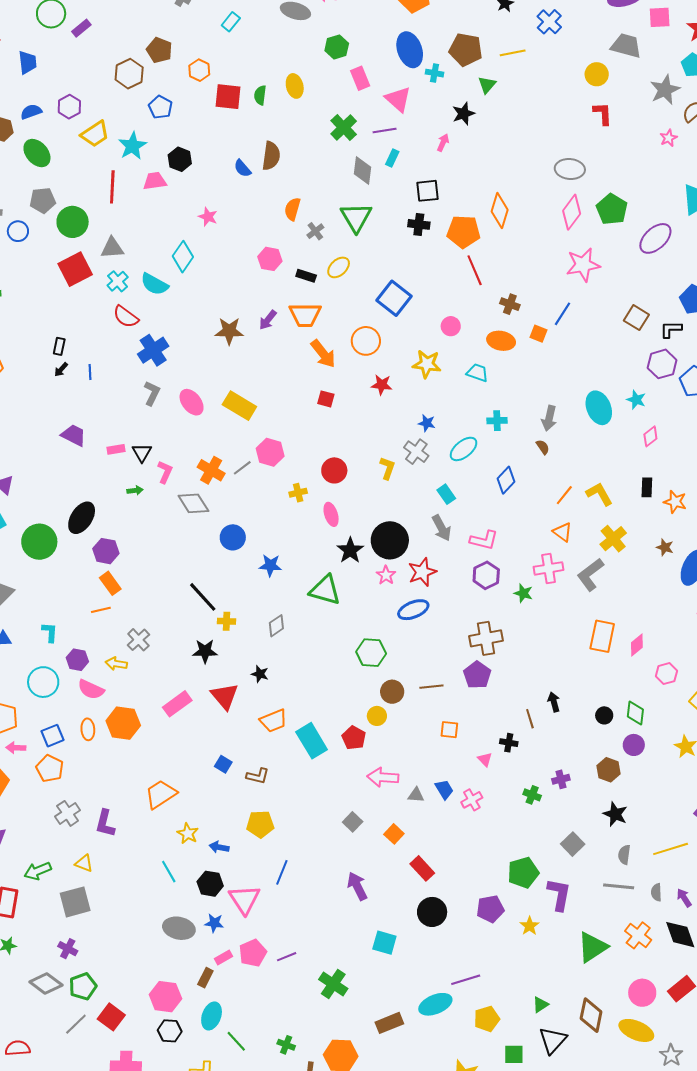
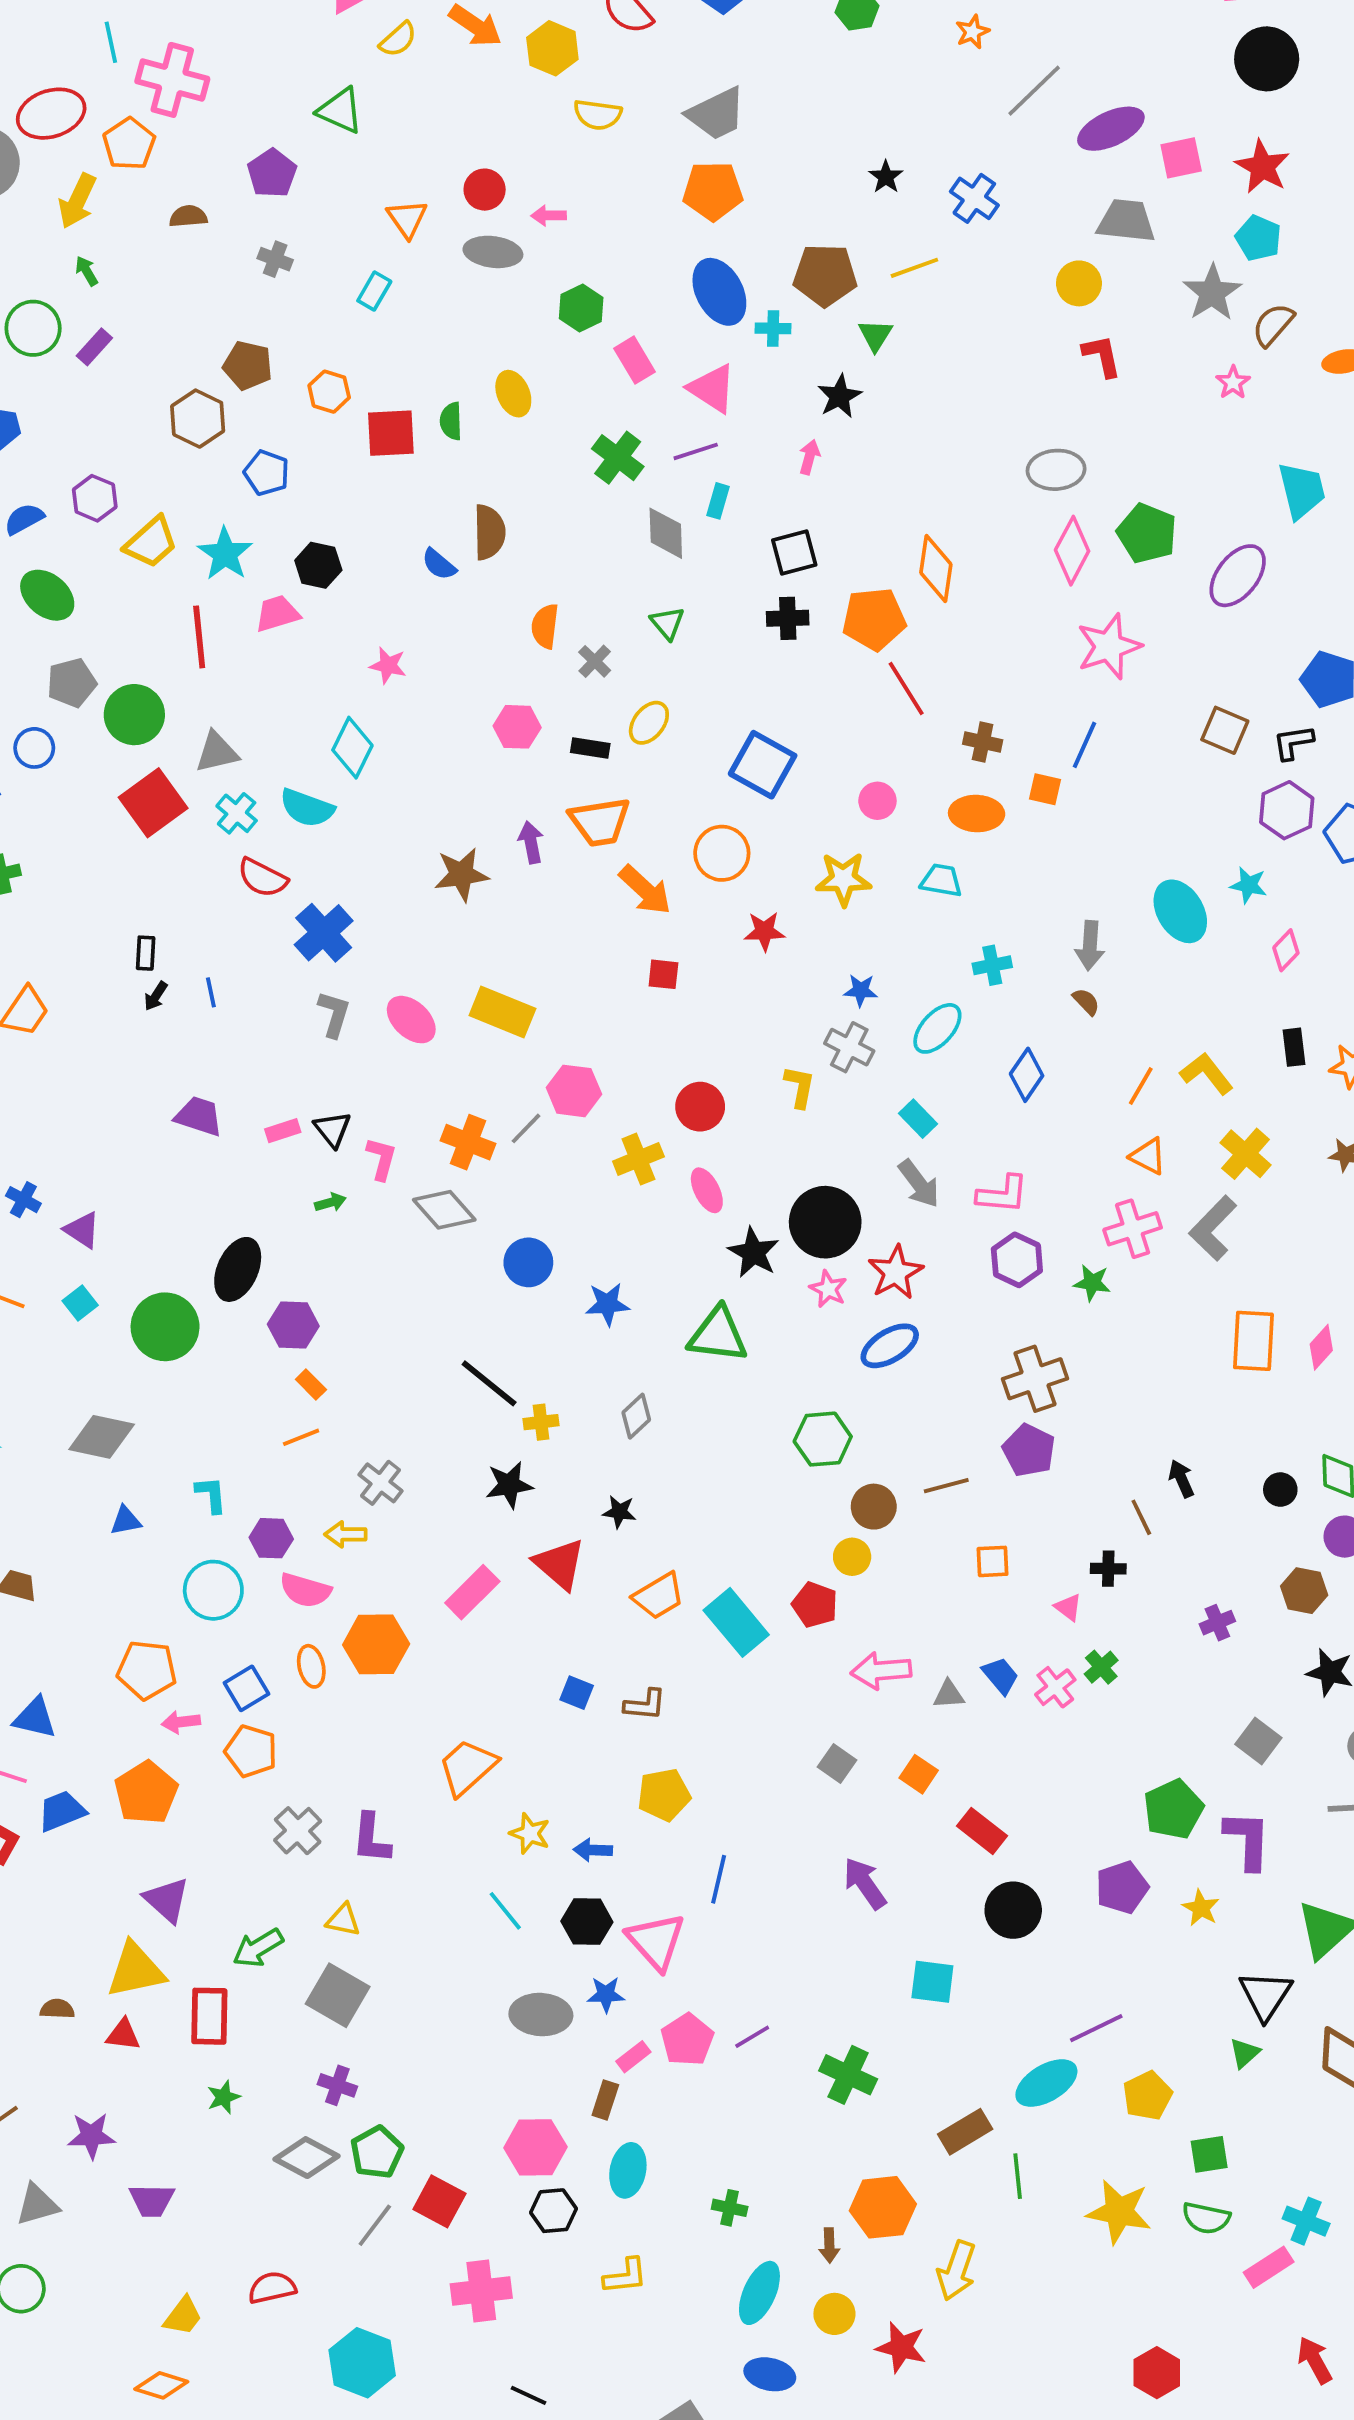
green triangle: (356, 217) -> (667, 623), size x0.6
purple arrow: (268, 320) -> (531, 842), turned 140
yellow cross: (298, 493) -> (638, 1159), size x1.4
orange rectangle: (110, 583) -> (311, 1385), size x0.7
green cross: (532, 795) -> (1101, 1667), moved, turned 36
gray square: (75, 902) -> (338, 1995), turned -36
black triangle: (553, 1040) -> (1265, 1995), moved
green line: (236, 1041) -> (1018, 2176), moved, turned 45
green cross: (286, 1045) -> (730, 2208), moved

